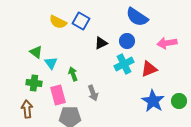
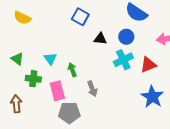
yellow semicircle: (58, 22) -> (22, 18), moved
black triangle: (101, 43) -> (100, 39), turned 32
green triangle: (36, 52) -> (17, 59), moved
brown arrow: (27, 109) -> (16, 104), moved

